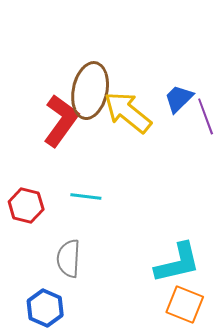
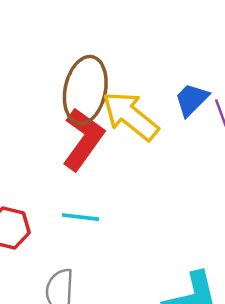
red L-shape: (61, 121) -> (83, 139), moved

